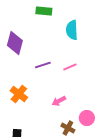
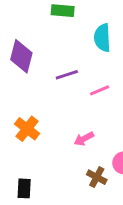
purple line: (43, 65) -> (67, 75), moved

